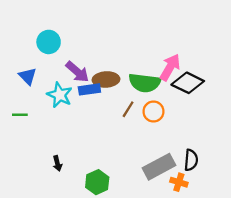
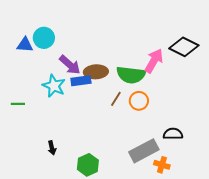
blue triangle: (28, 76) -> (25, 45), moved, turned -42
black diamond: (188, 83) -> (184, 47), moved
black semicircle: (191, 160) -> (173, 134), moved, turned -96

